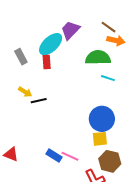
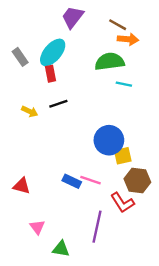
purple trapezoid: (70, 30) -> (73, 17), moved
gray rectangle: (21, 57) -> (20, 57), moved
black line: (39, 101) -> (58, 104), moved
blue circle: (102, 119) -> (109, 140), moved

